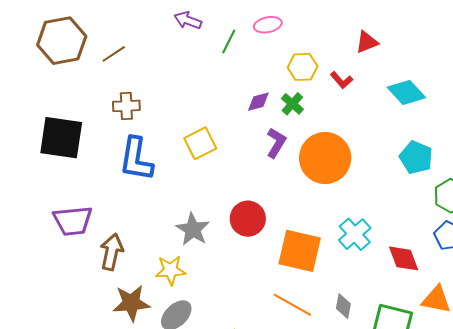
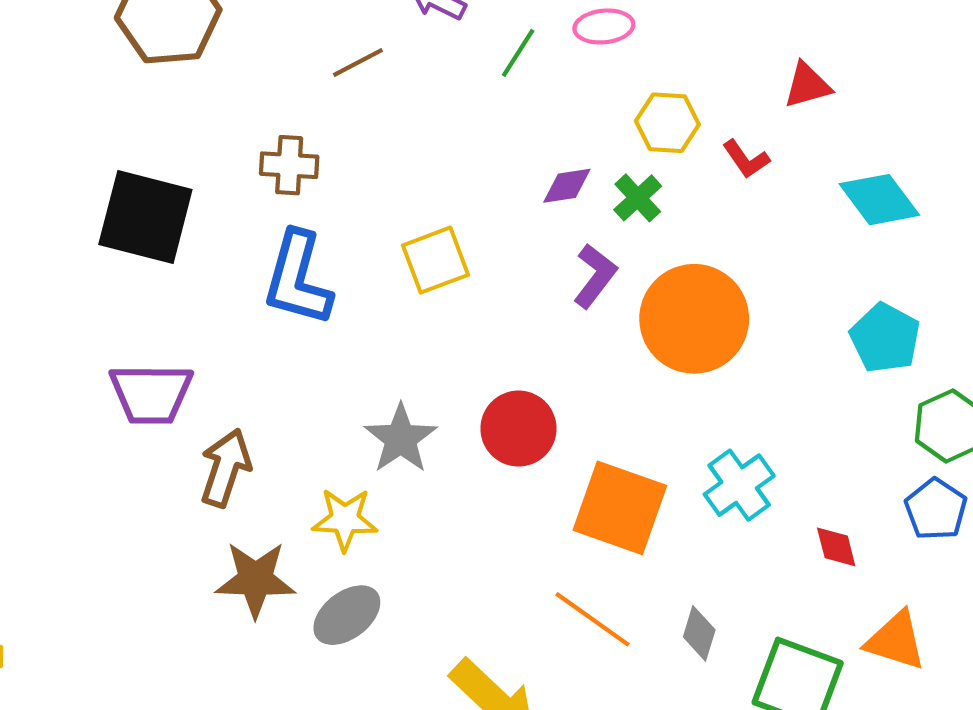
brown line: (114, 54) -> (358, 63), moved
red diamond: (404, 258) -> (836, 547), size x0.7

